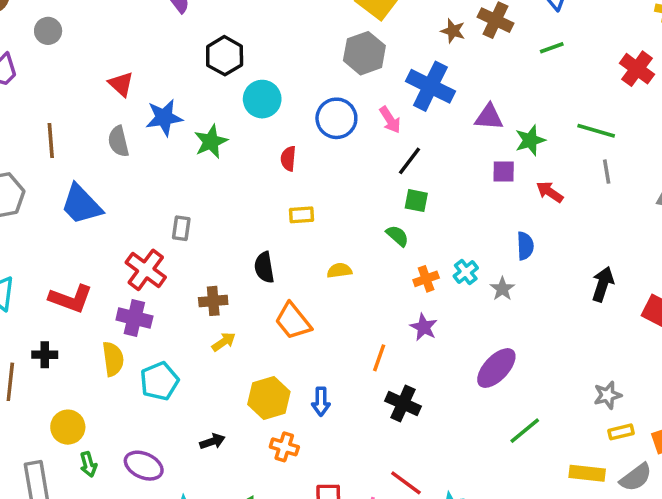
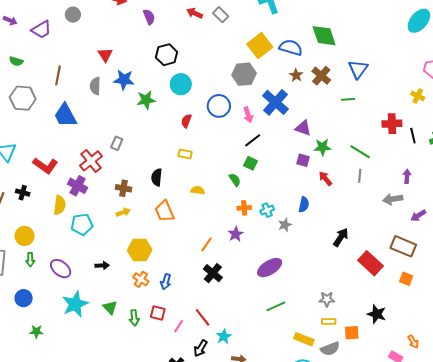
red cross: (637, 69) -> (392, 124), turned 36
blue arrow: (321, 402) -> (166, 282), moved

